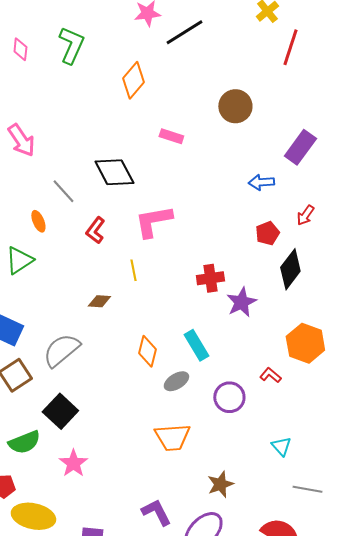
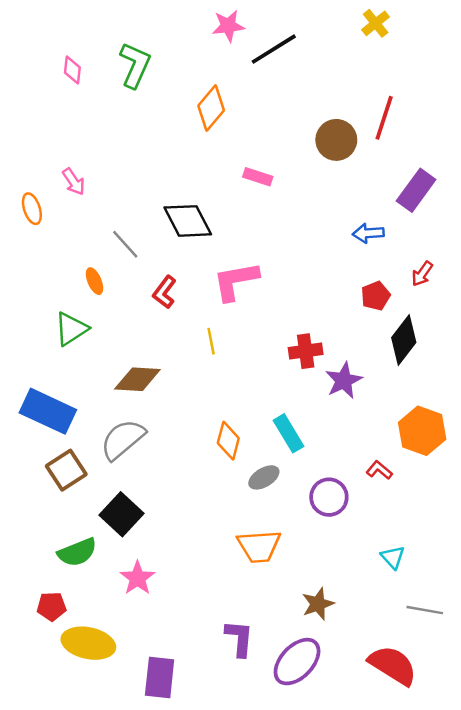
red line: (290, 47) -> (384, 118), moved
pink arrow: (21, 140) -> (74, 182), size x0.7
brown diamond: (99, 301) -> (137, 379), moved, size x1.6
purple L-shape: (156, 512) -> (239, 638), turned 32

